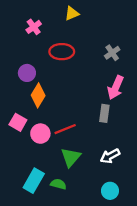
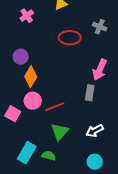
red ellipse: (62, 52) -> (70, 38), moved
gray cross: (112, 53) -> (100, 27), moved, turned -32
pink square: (18, 122) -> (13, 114), moved
pink circle: (40, 134) -> (33, 101), moved

